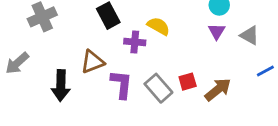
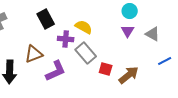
red square: (188, 82) -> (106, 69), turned 32
purple L-shape: (122, 84) -> (56, 71), turned 60
gray rectangle: (158, 88) -> (86, 53), moved

